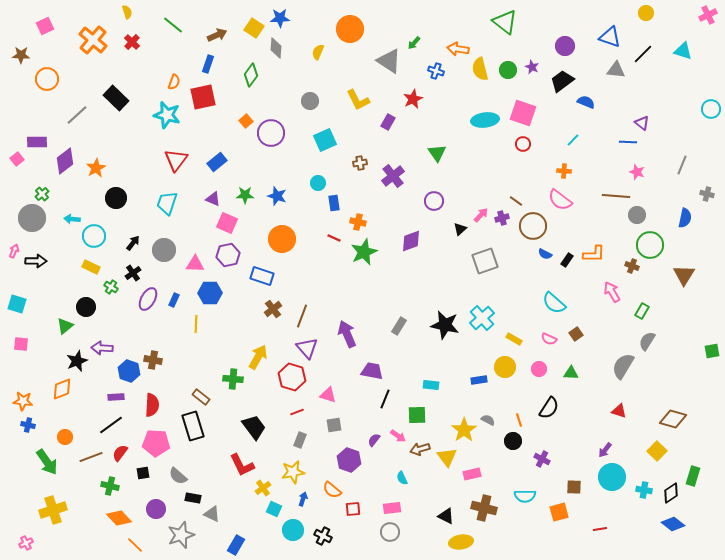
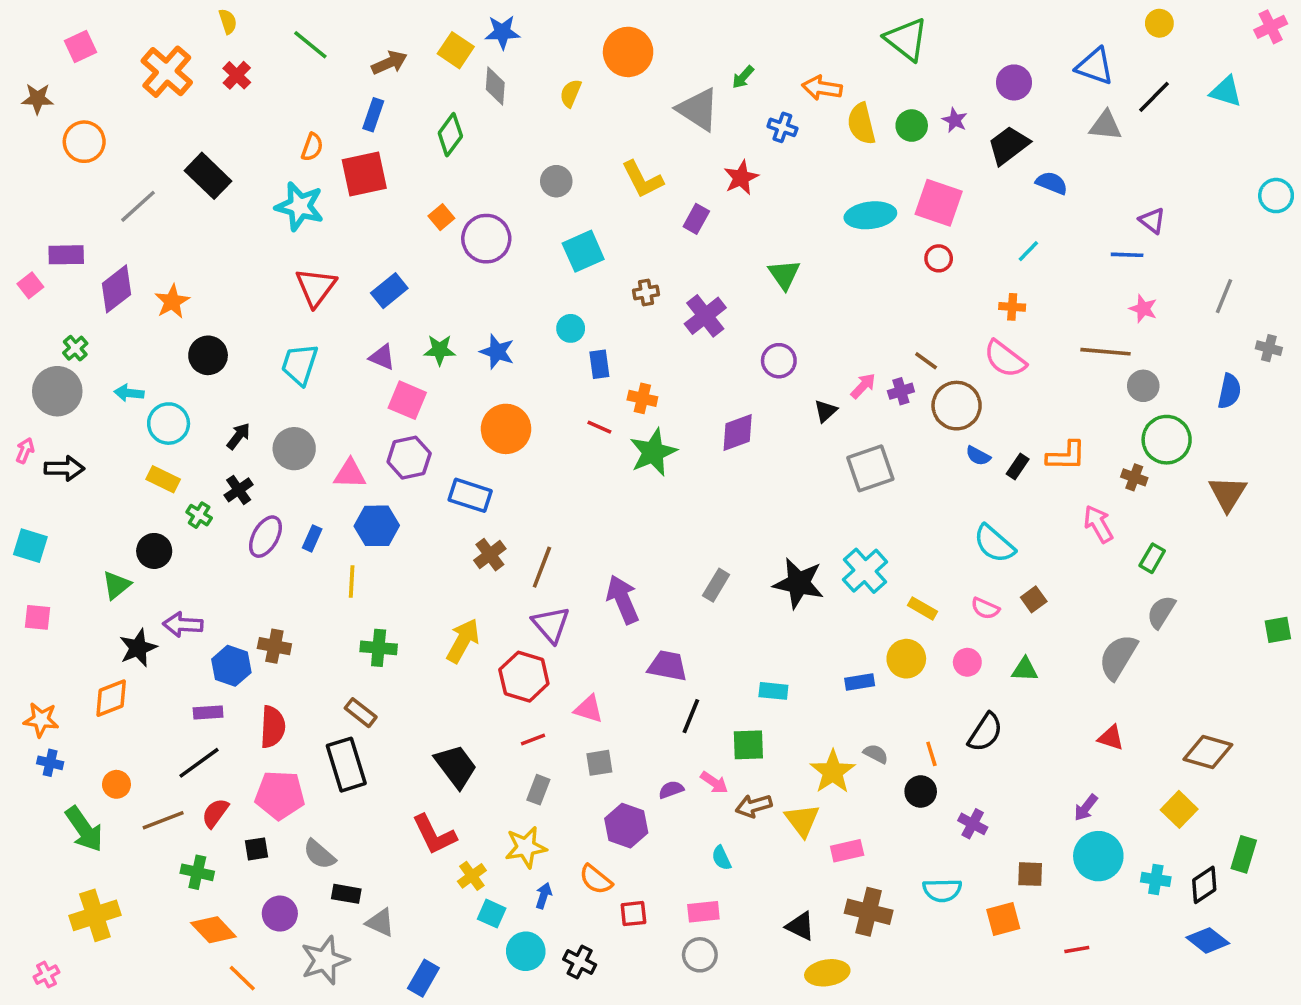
green cross: (233, 379) -> (379, 648), moved
purple semicircle: (374, 440) -> (671, 790), turned 32

